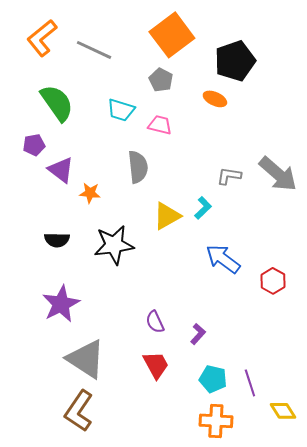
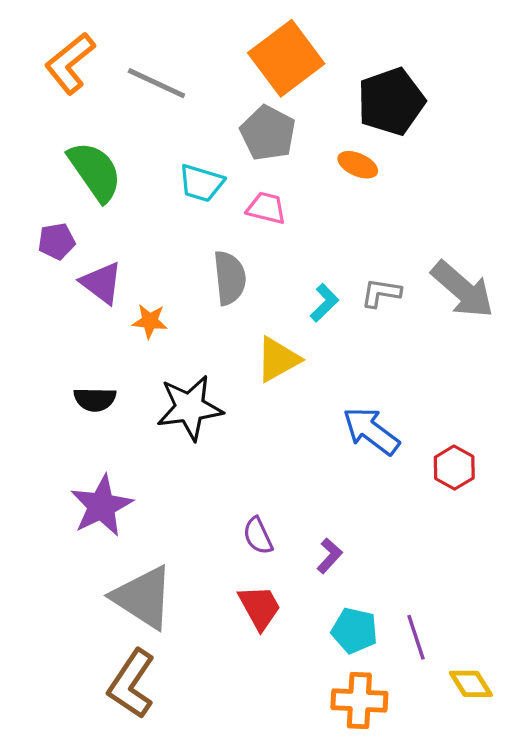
gray pentagon: (161, 80) -> (268, 133), size x1.4
cyan L-shape: (203, 208) -> (324, 303), moved

